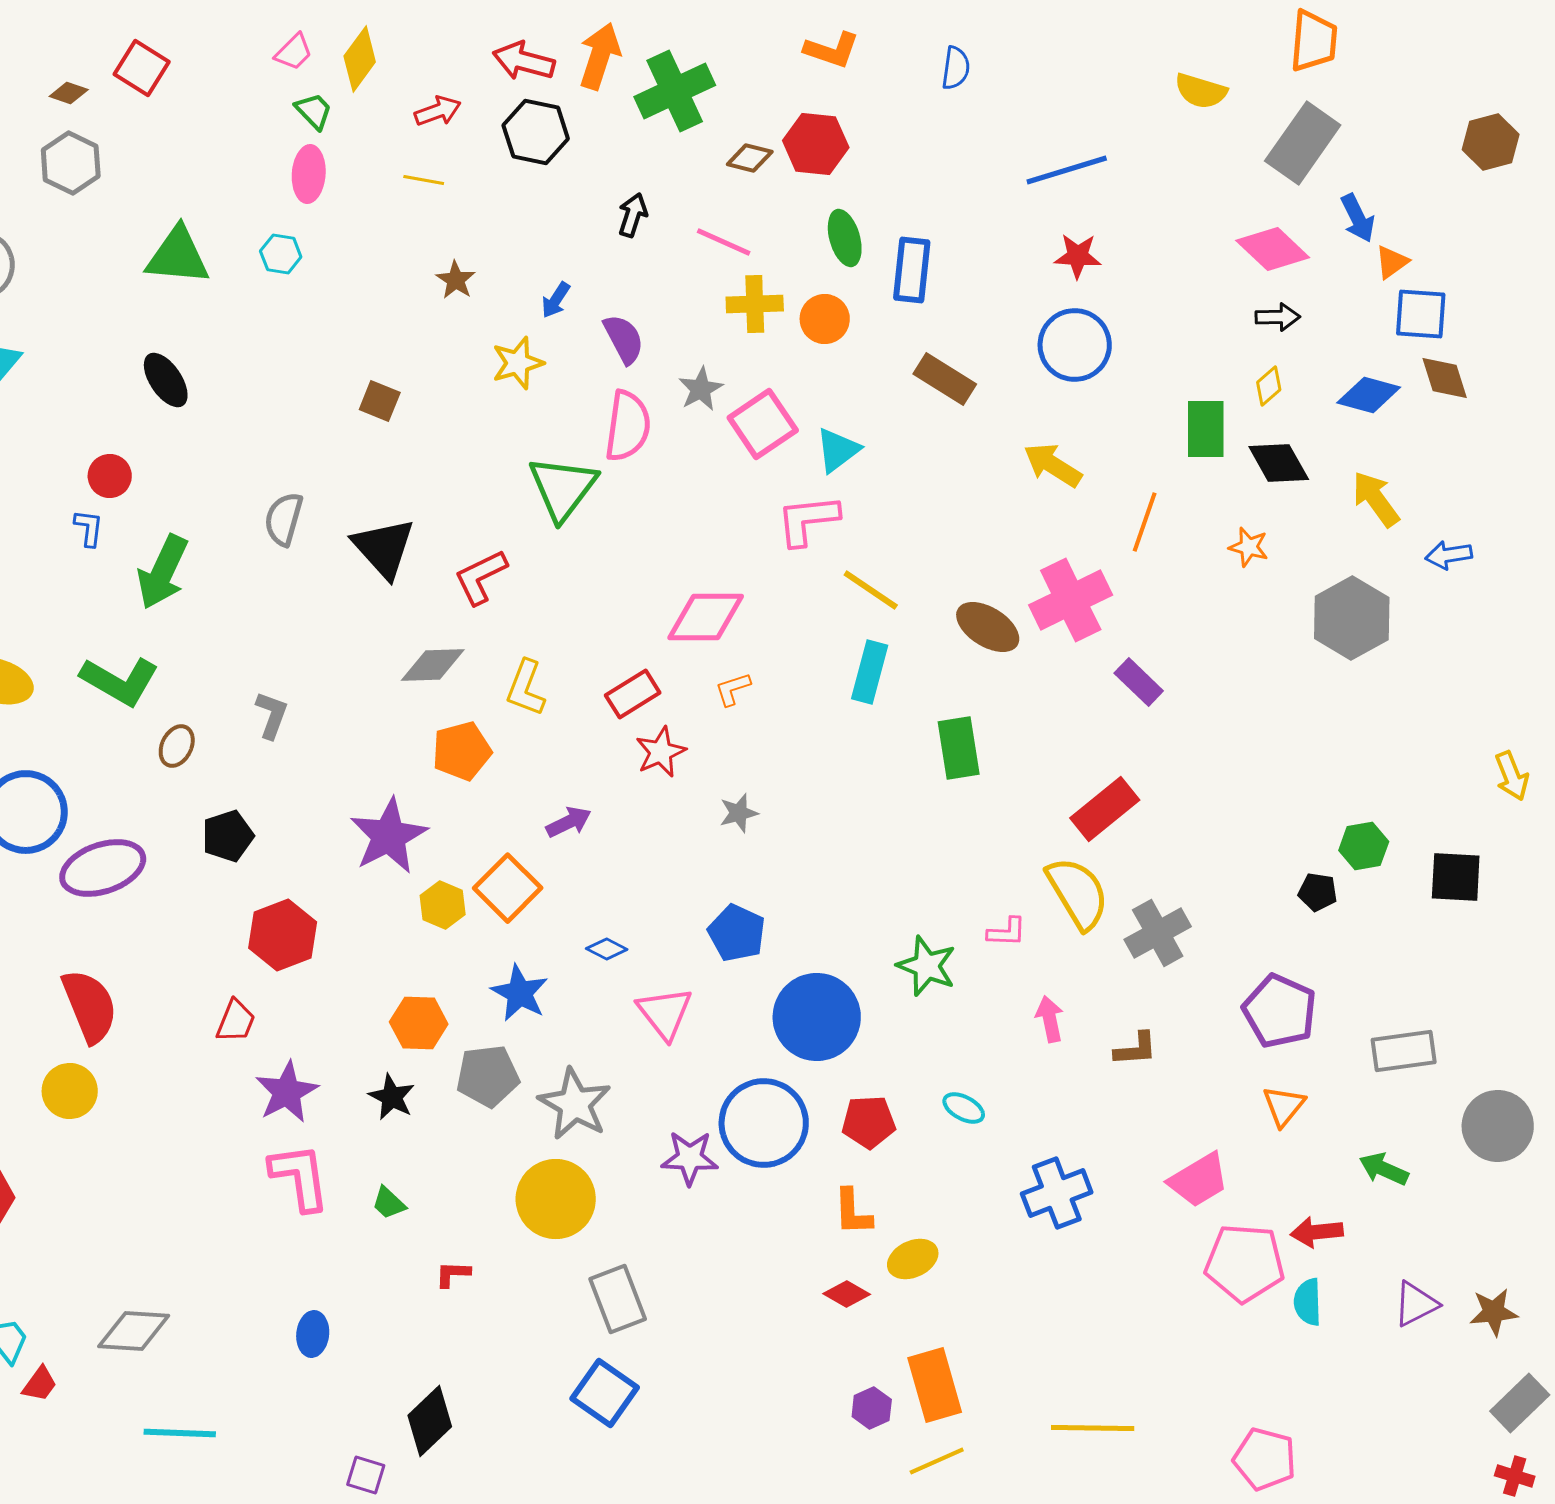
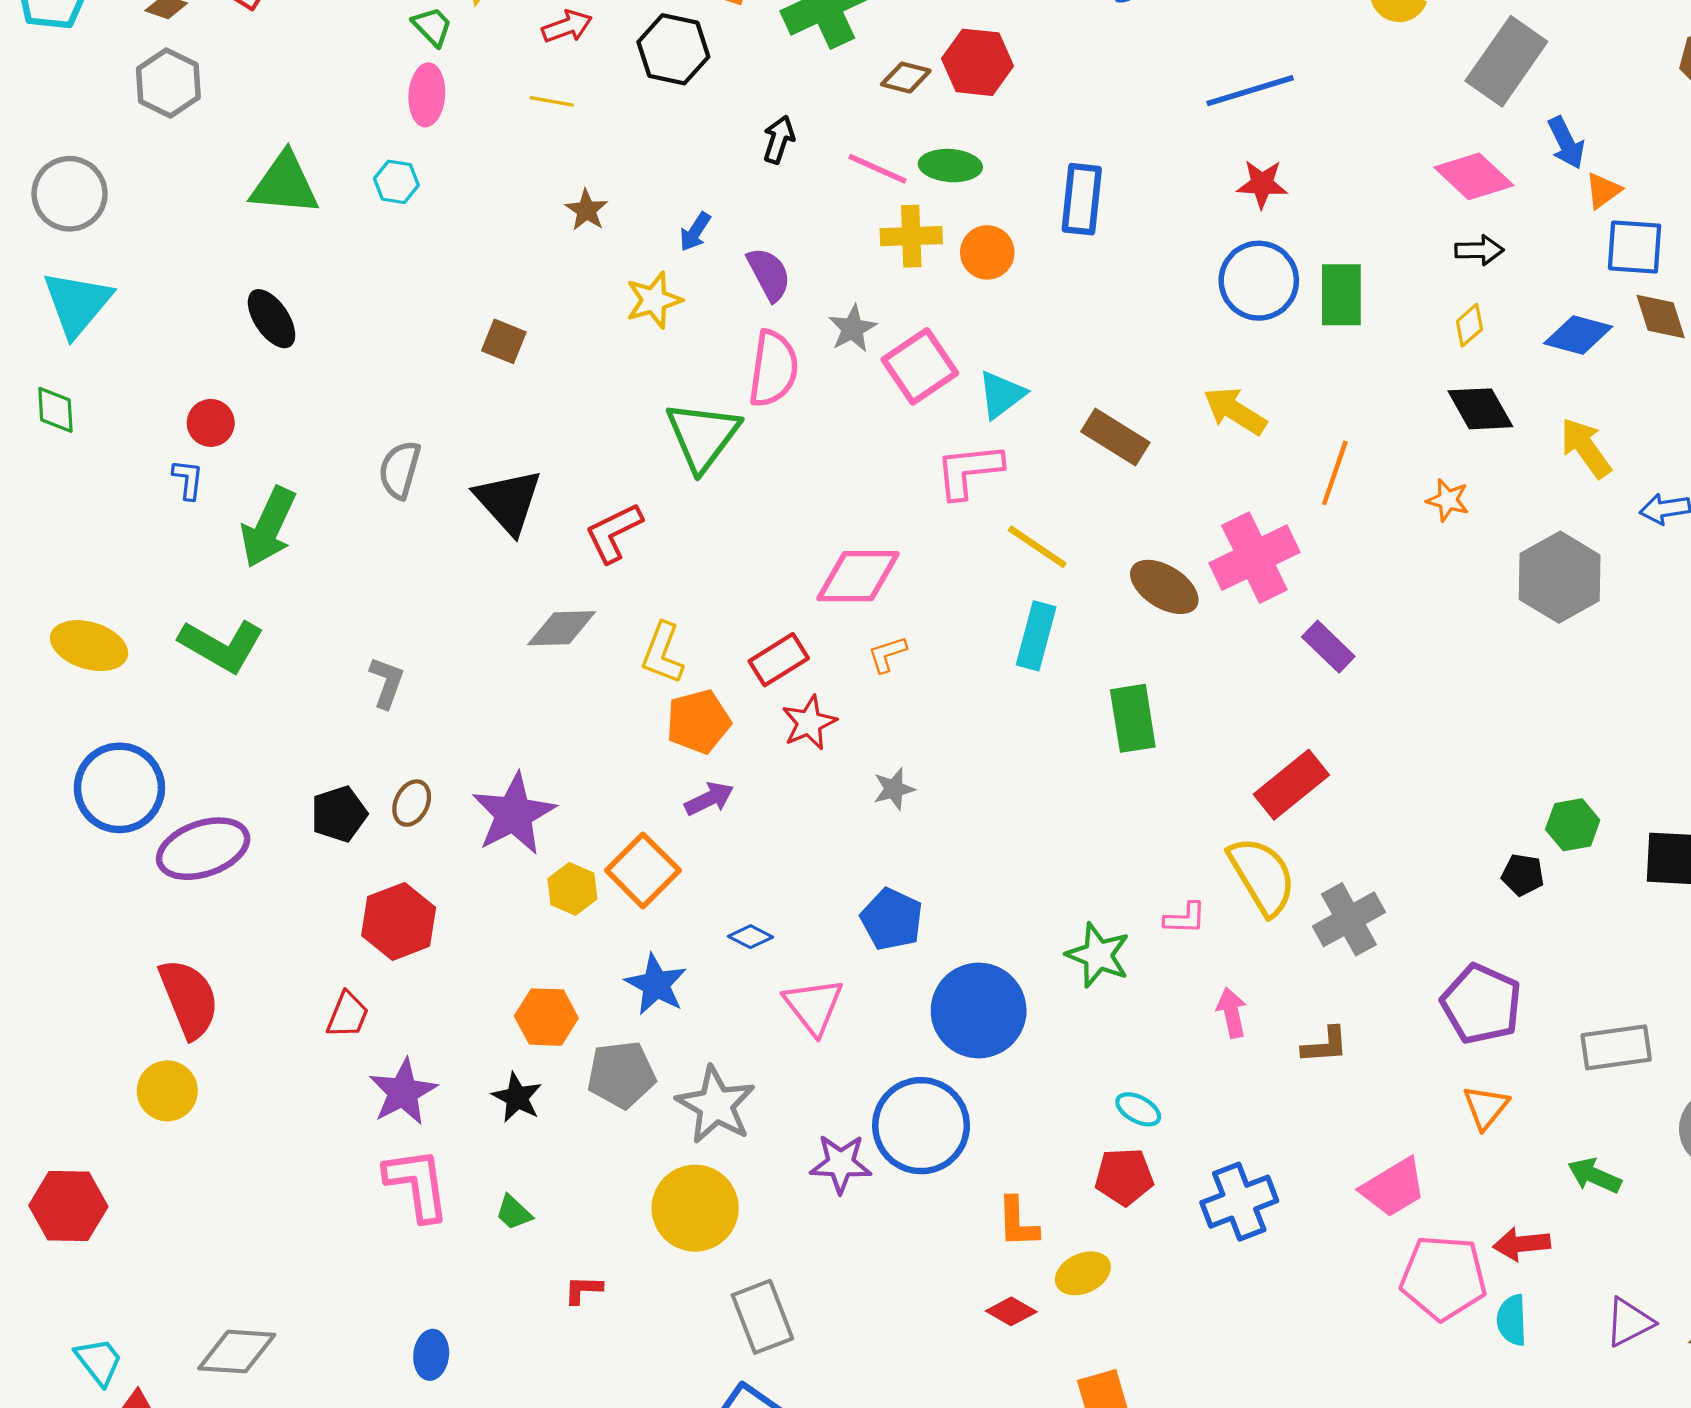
green ellipse: (845, 238) -> (950, 166), moved, turned -70
brown rectangle: (945, 379) -> (1115, 437), moved
green rectangle: (1206, 429) -> (1341, 295), moved
brown ellipse: (177, 746) -> (412, 803), moved
orange pentagon: (462, 751) -> (698, 722), moved
red pentagon: (869, 1122) -> (1124, 1177), moved

